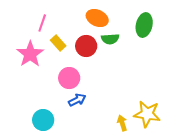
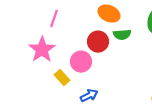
yellow rectangle: (58, 43) -> (62, 78), moved
pink circle: (69, 78) -> (81, 62), moved

